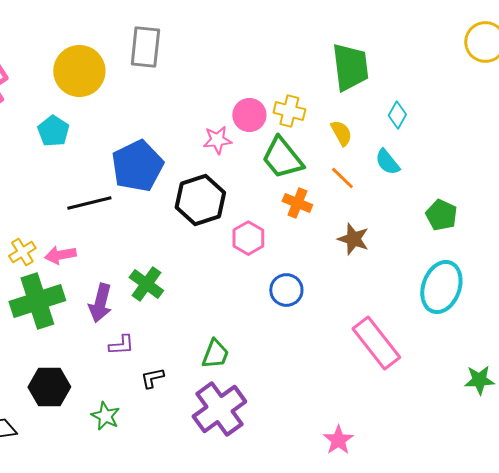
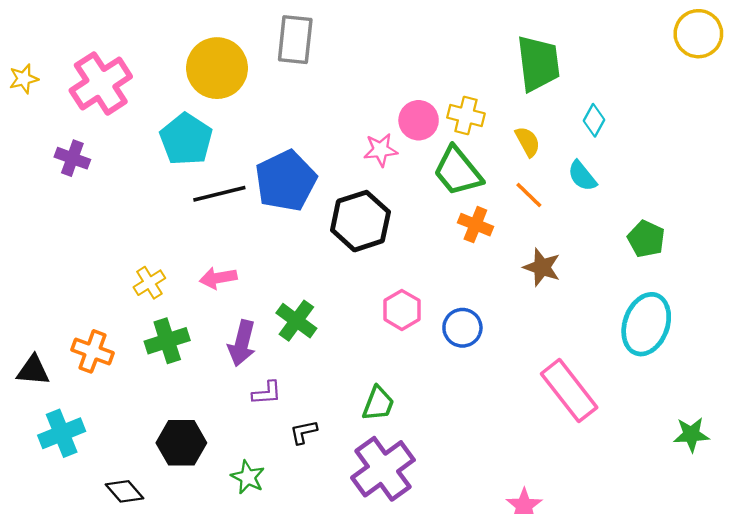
cyan pentagon: (53, 131) -> (186, 139), size x1.4
black line: (89, 203) -> (219, 194), moved
pink hexagon: (248, 238) -> (402, 310), moved
pink arrow: (60, 255) -> (218, 278), moved
green cross: (37, 301) -> (167, 341), size x0.7

